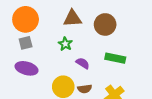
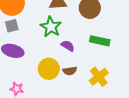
green star: (65, 44) -> (51, 27), size x1.5

